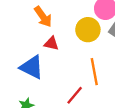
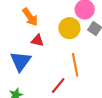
blue triangle: (32, 67) -> (21, 61), turned 40

